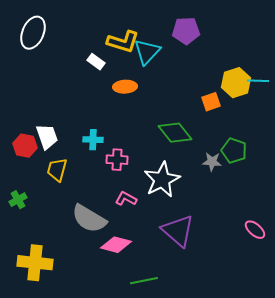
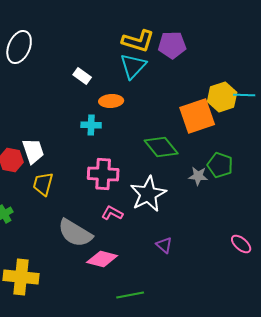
yellow L-shape: (123, 42) -> (138, 41), moved
orange square: (211, 102) -> (197, 116), size x1.8
cyan cross: (93, 140) -> (91, 125), moved
pink cross: (117, 160) -> (103, 174), size x1.4
purple triangle: (178, 231) -> (164, 245), size x0.5

